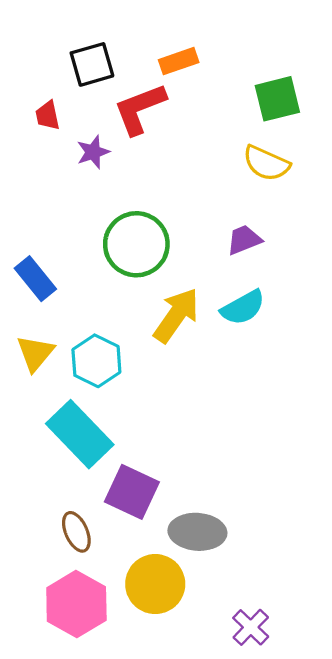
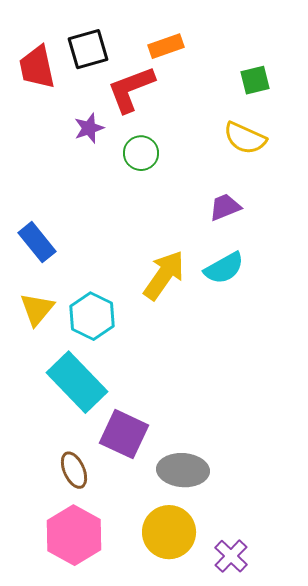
green square: (277, 99) -> (255, 80), size x0.7
red trapezoid: (48, 115) -> (37, 67), moved, size x1.6
green circle: (136, 244) -> (141, 153), moved, size x0.6
yellow circle: (155, 584) -> (169, 532), moved

